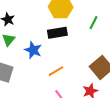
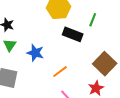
black rectangle: (57, 33) -> (73, 34), moved, turned 36

